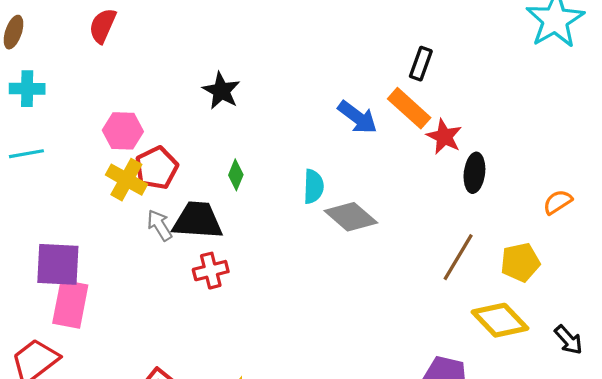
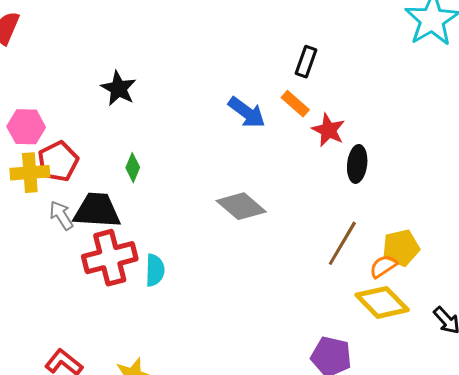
orange rectangle: (409, 108) -> (295, 104), size x0.7
yellow cross: (126, 180) -> (30, 173), turned -33
cyan semicircle: (313, 186) -> (155, 270), moved
orange semicircle: (558, 202) -> (383, 266), moved
red cross: (211, 271) -> (110, 258), size x1.6

